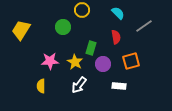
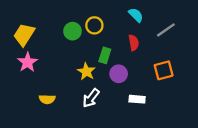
yellow circle: (82, 10) -> (94, 25), moved
pink star: (50, 61) -> (28, 62), moved, turned -30
orange square: (131, 61) -> (164, 70), moved
yellow semicircle: (41, 86) -> (47, 99), turned -88

